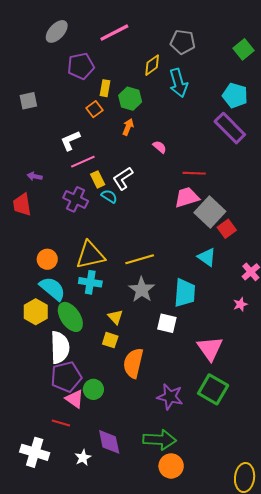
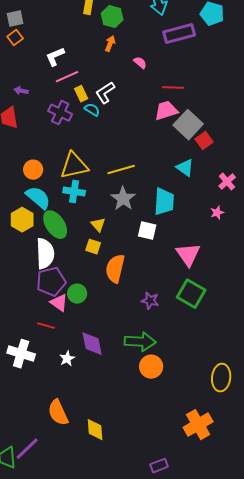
orange square: (94, 109) -> (15, 38), moved
purple rectangle: (230, 128) -> (179, 34), moved, turned -60
purple star: (170, 397) -> (150, 301), size x0.7

